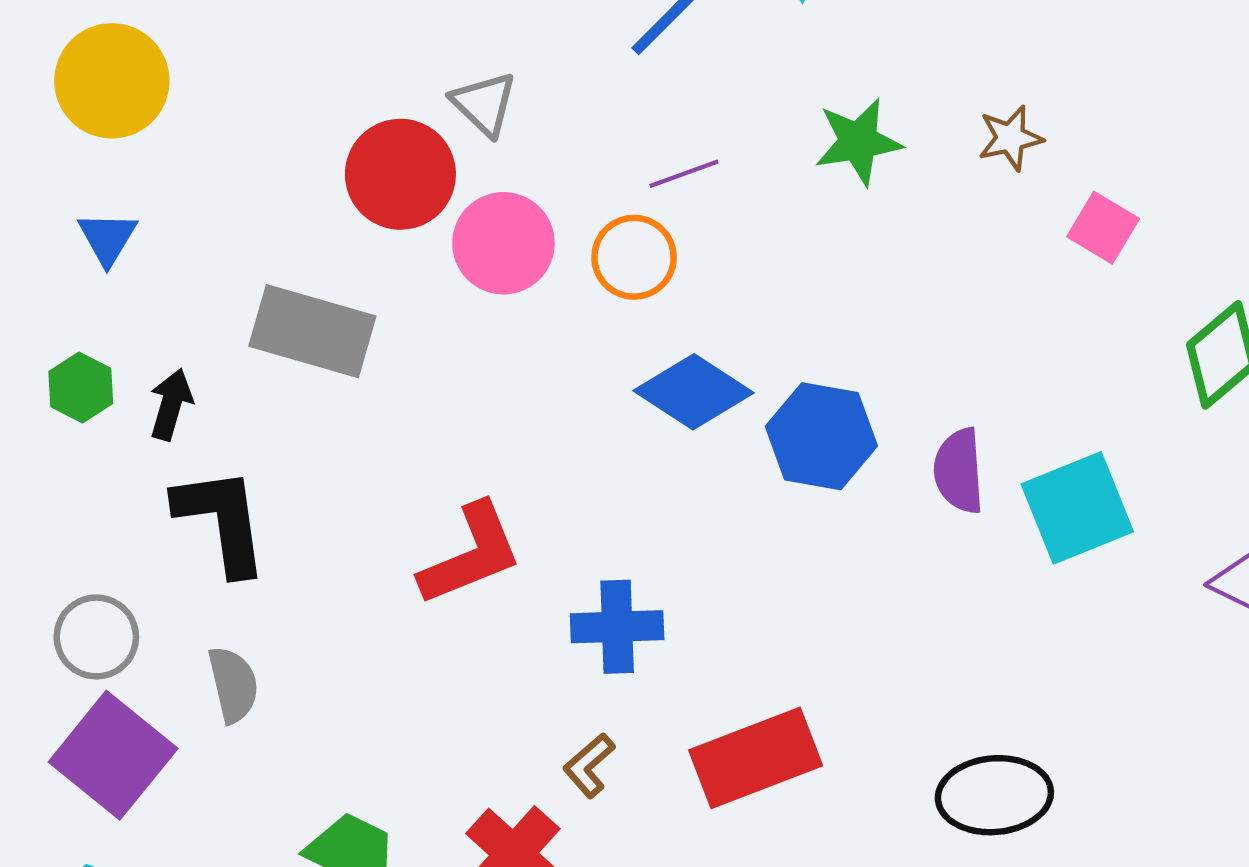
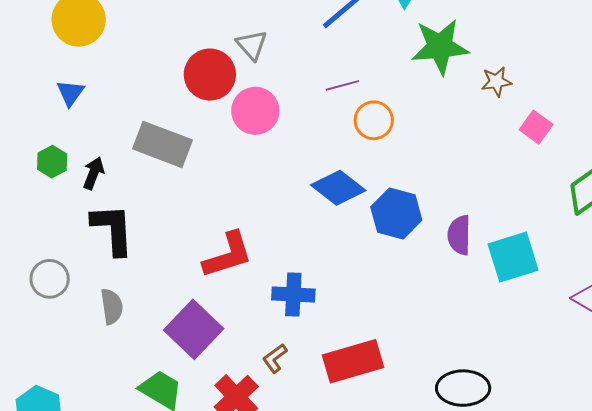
green star: (858, 142) -> (440, 47), moved, size x1.4
orange circle: (634, 257) -> (374, 120), moved
purple square: (113, 755) -> (194, 329), moved

